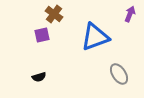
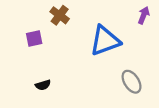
purple square: (42, 35) -> (34, 39), moved

